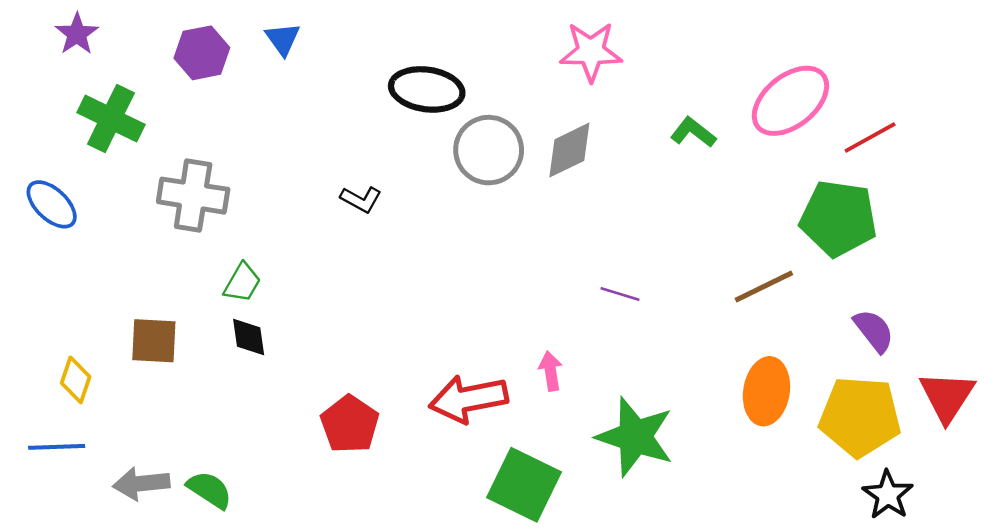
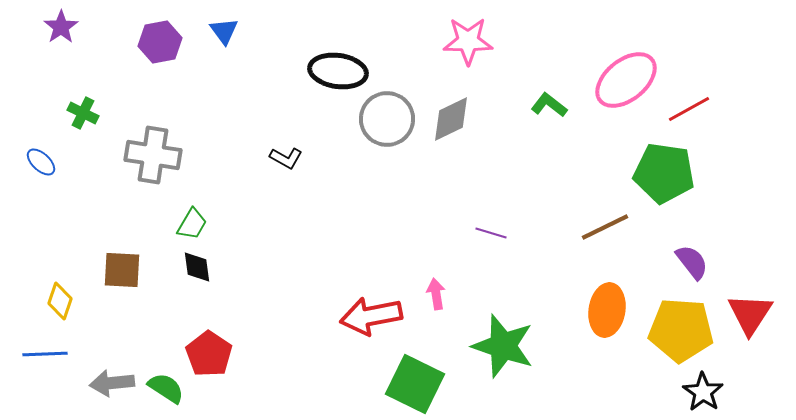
green cross: (111, 118) -> (83, 113), moved, size x0.6
blue ellipse: (52, 204) -> (41, 162), size x0.7
red pentagon: (350, 424) -> (209, 354), moved

